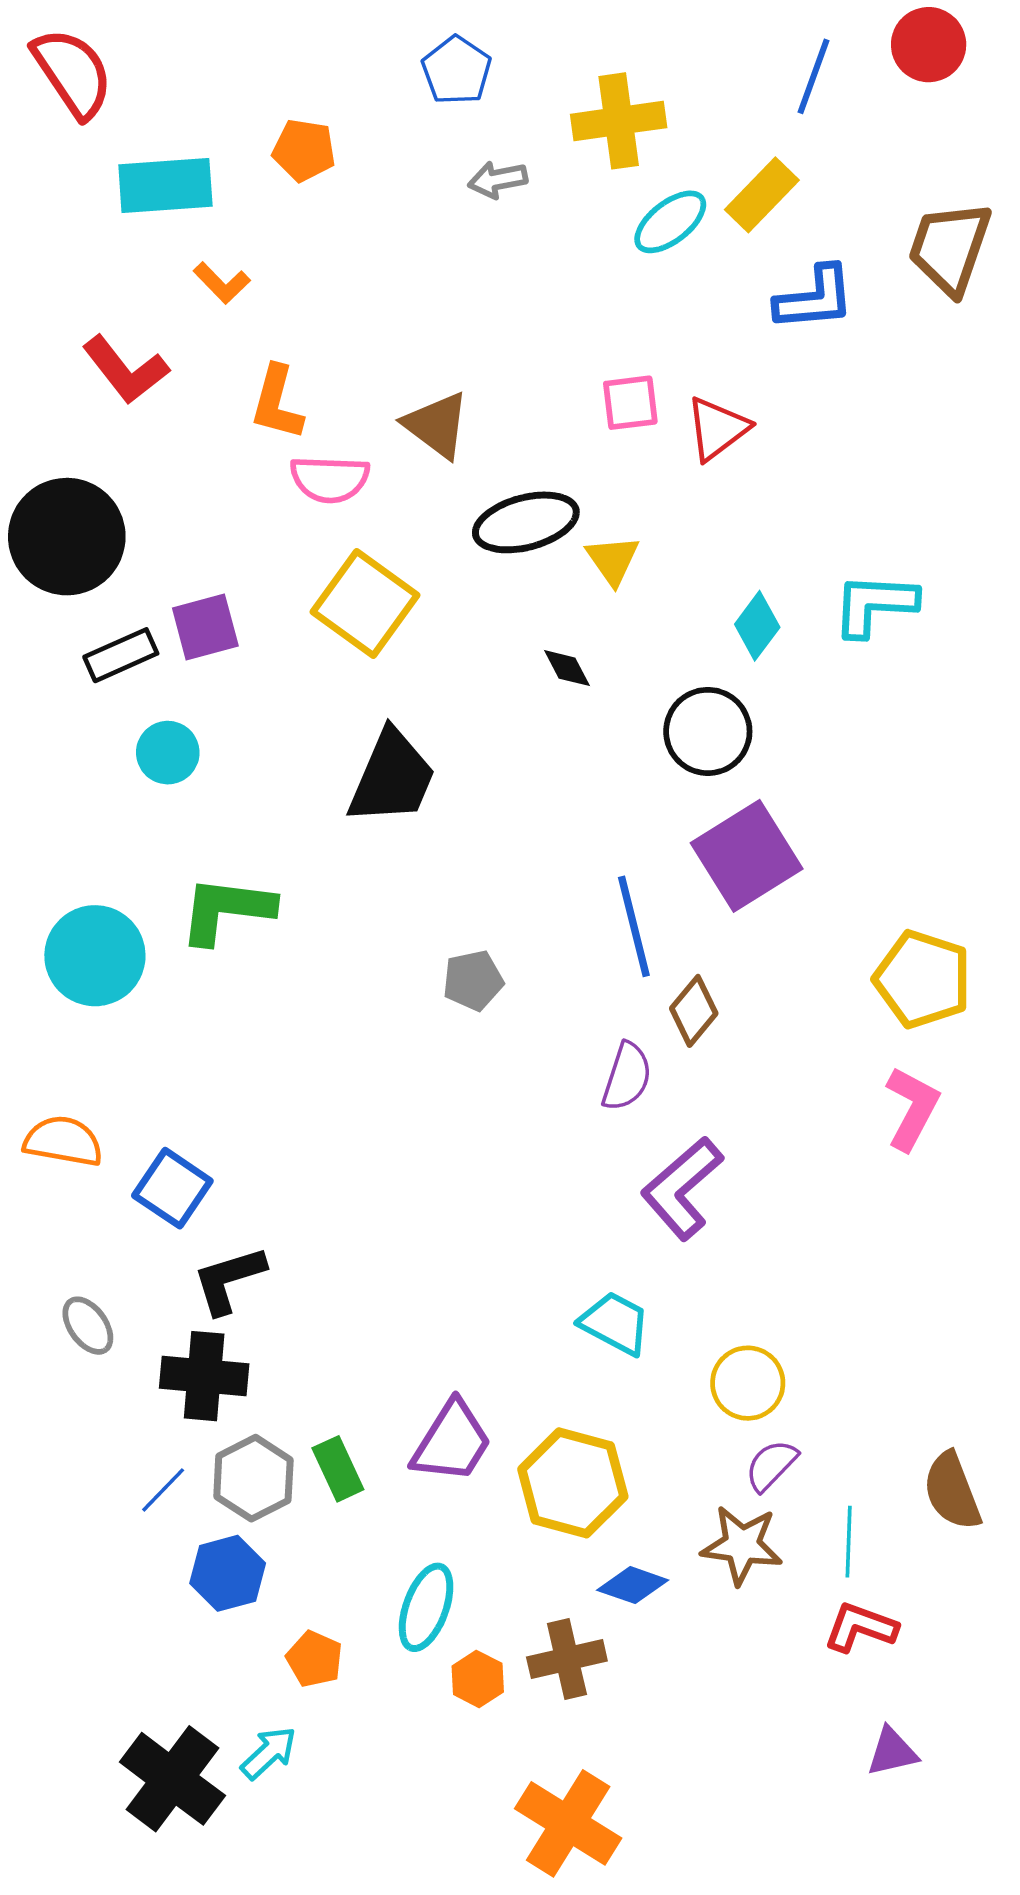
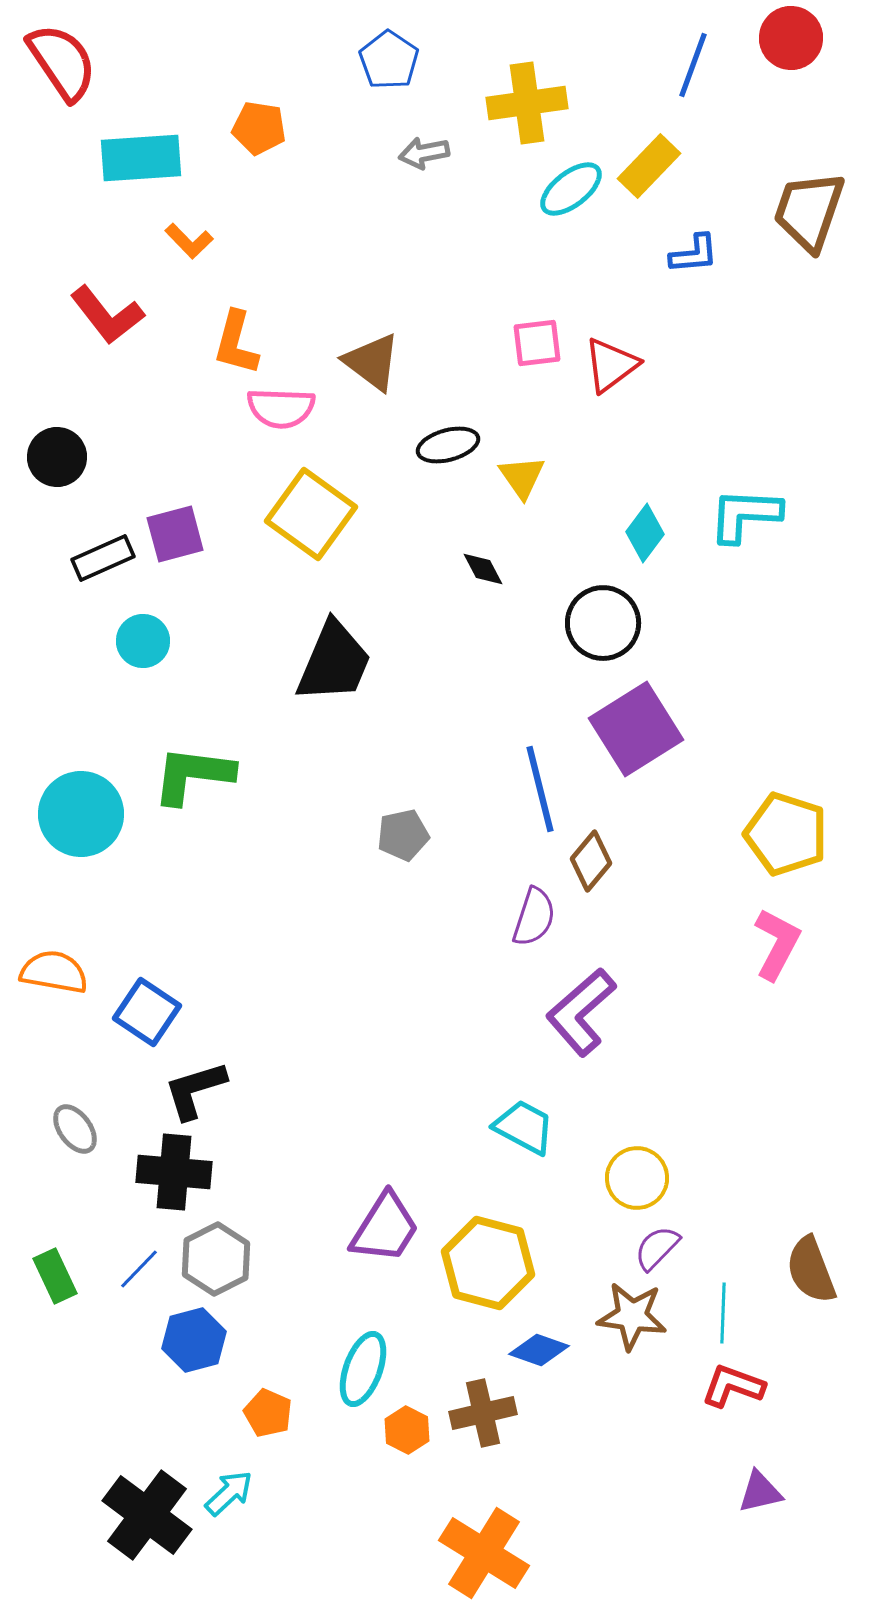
blue L-shape: (815, 298) -> (694, 254), size x0.7
black ellipse: (526, 522) -> (448, 445), size x0.7
black circle: (67, 537) -> (57, 457), size x0.6
green rectangle: (338, 1469) -> (55, 1276), moved

